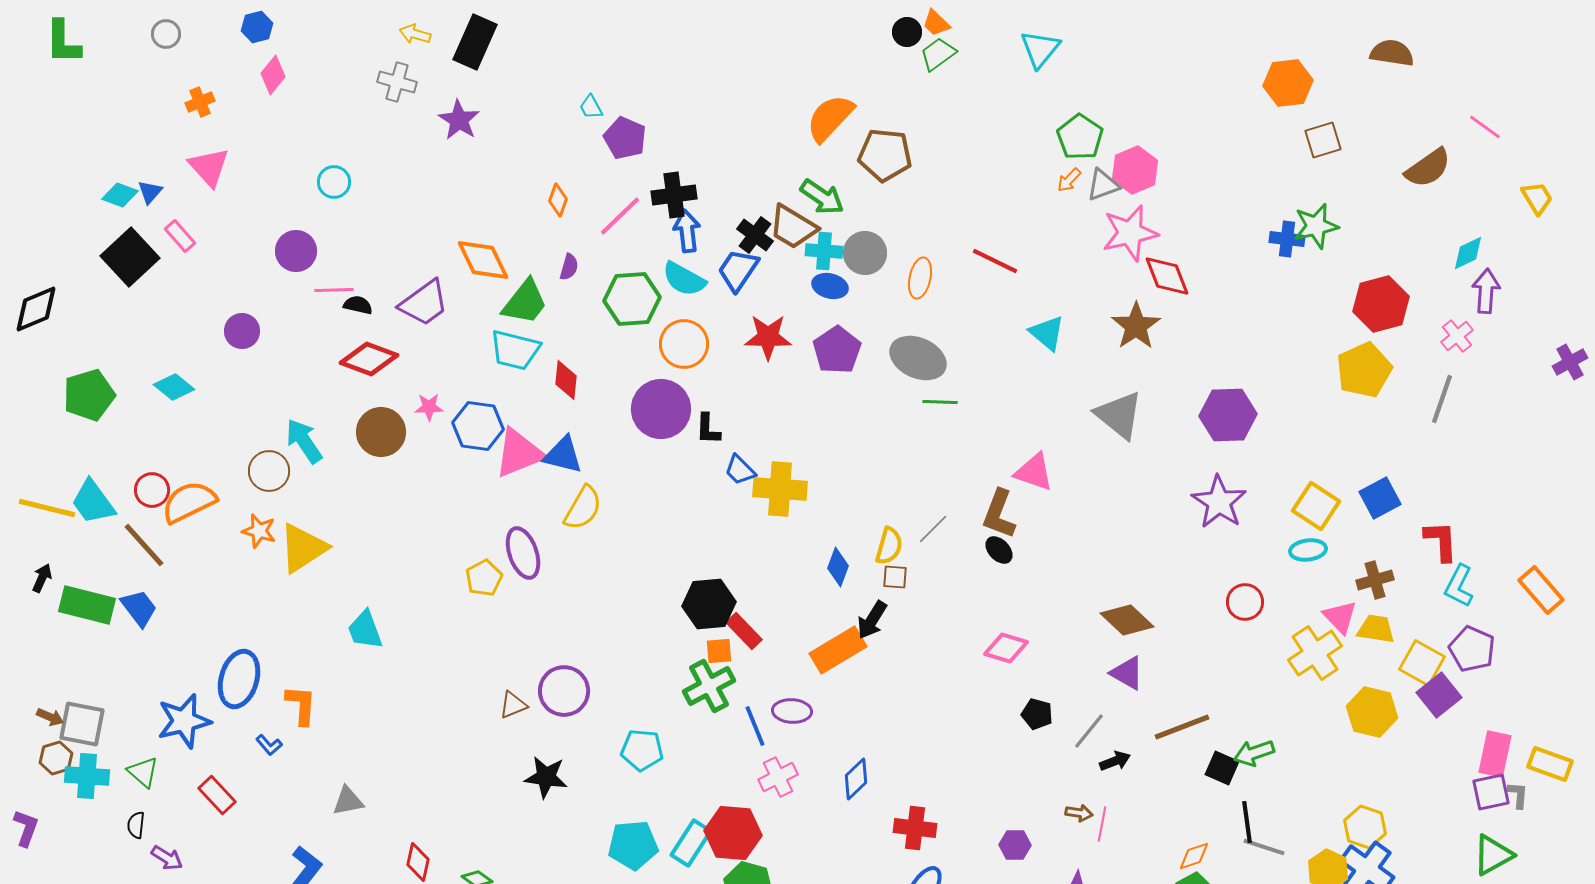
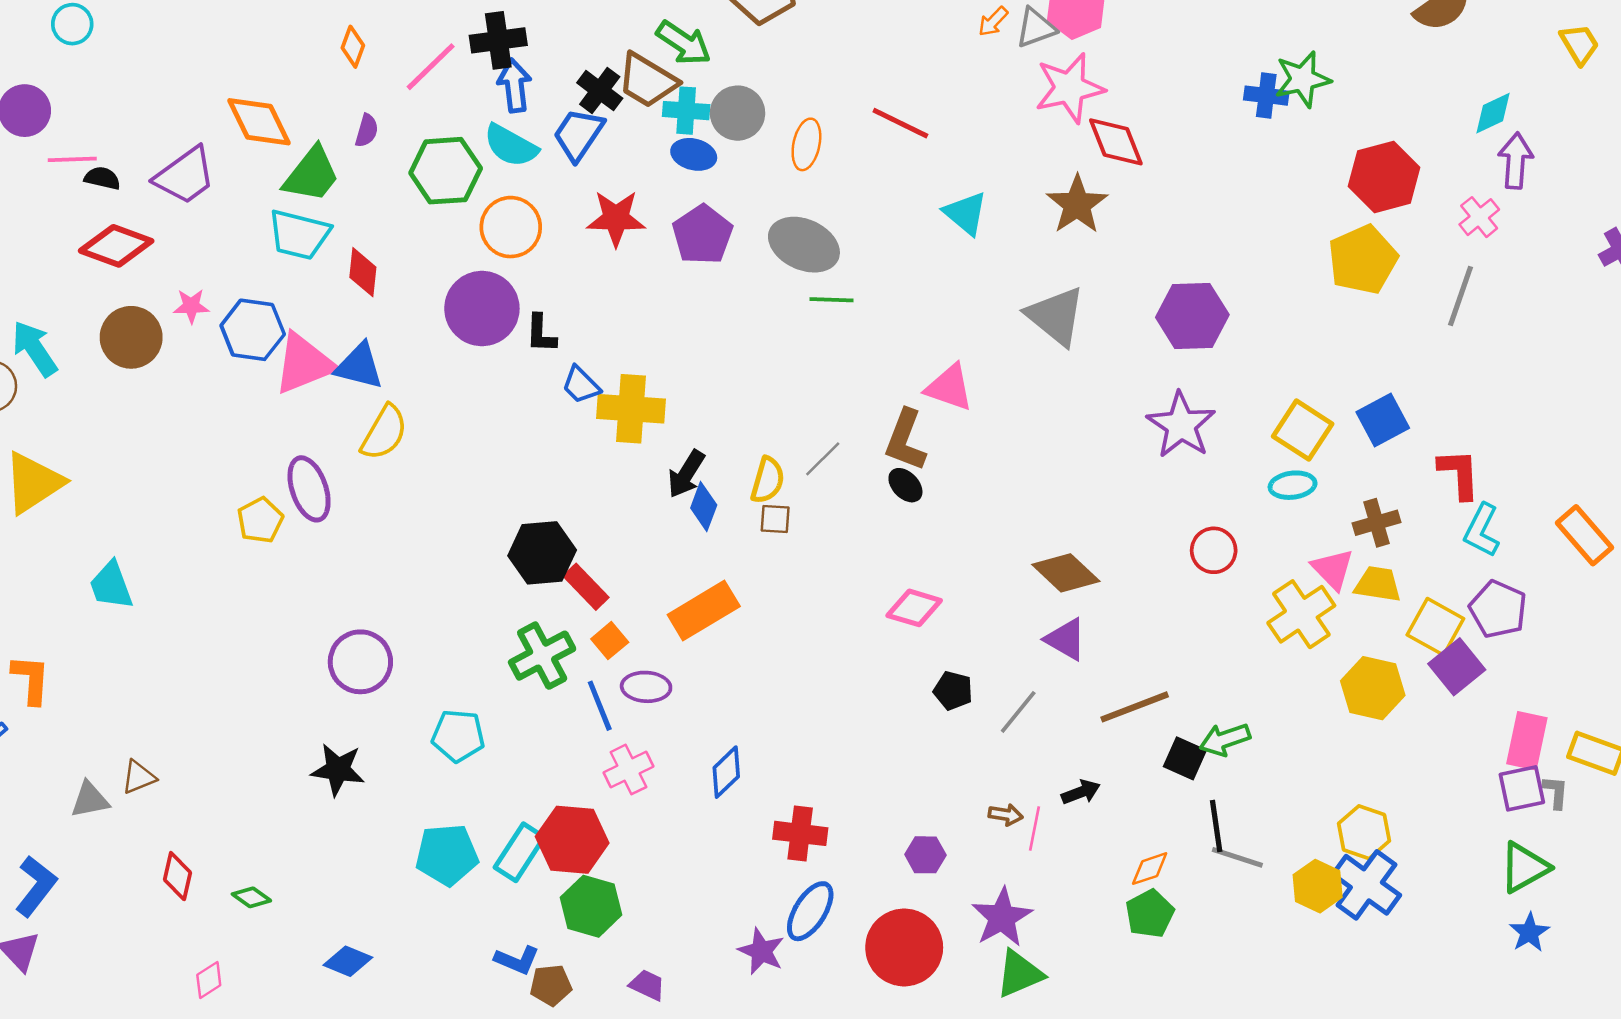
black arrow: (872, 620) -> (686, 474), moved
orange square: (719, 651) -> (610, 641), moved, turned -36
brown triangle: (513, 705) -> (139, 777), moved
black arrow: (1115, 761) -> (1081, 792), moved

